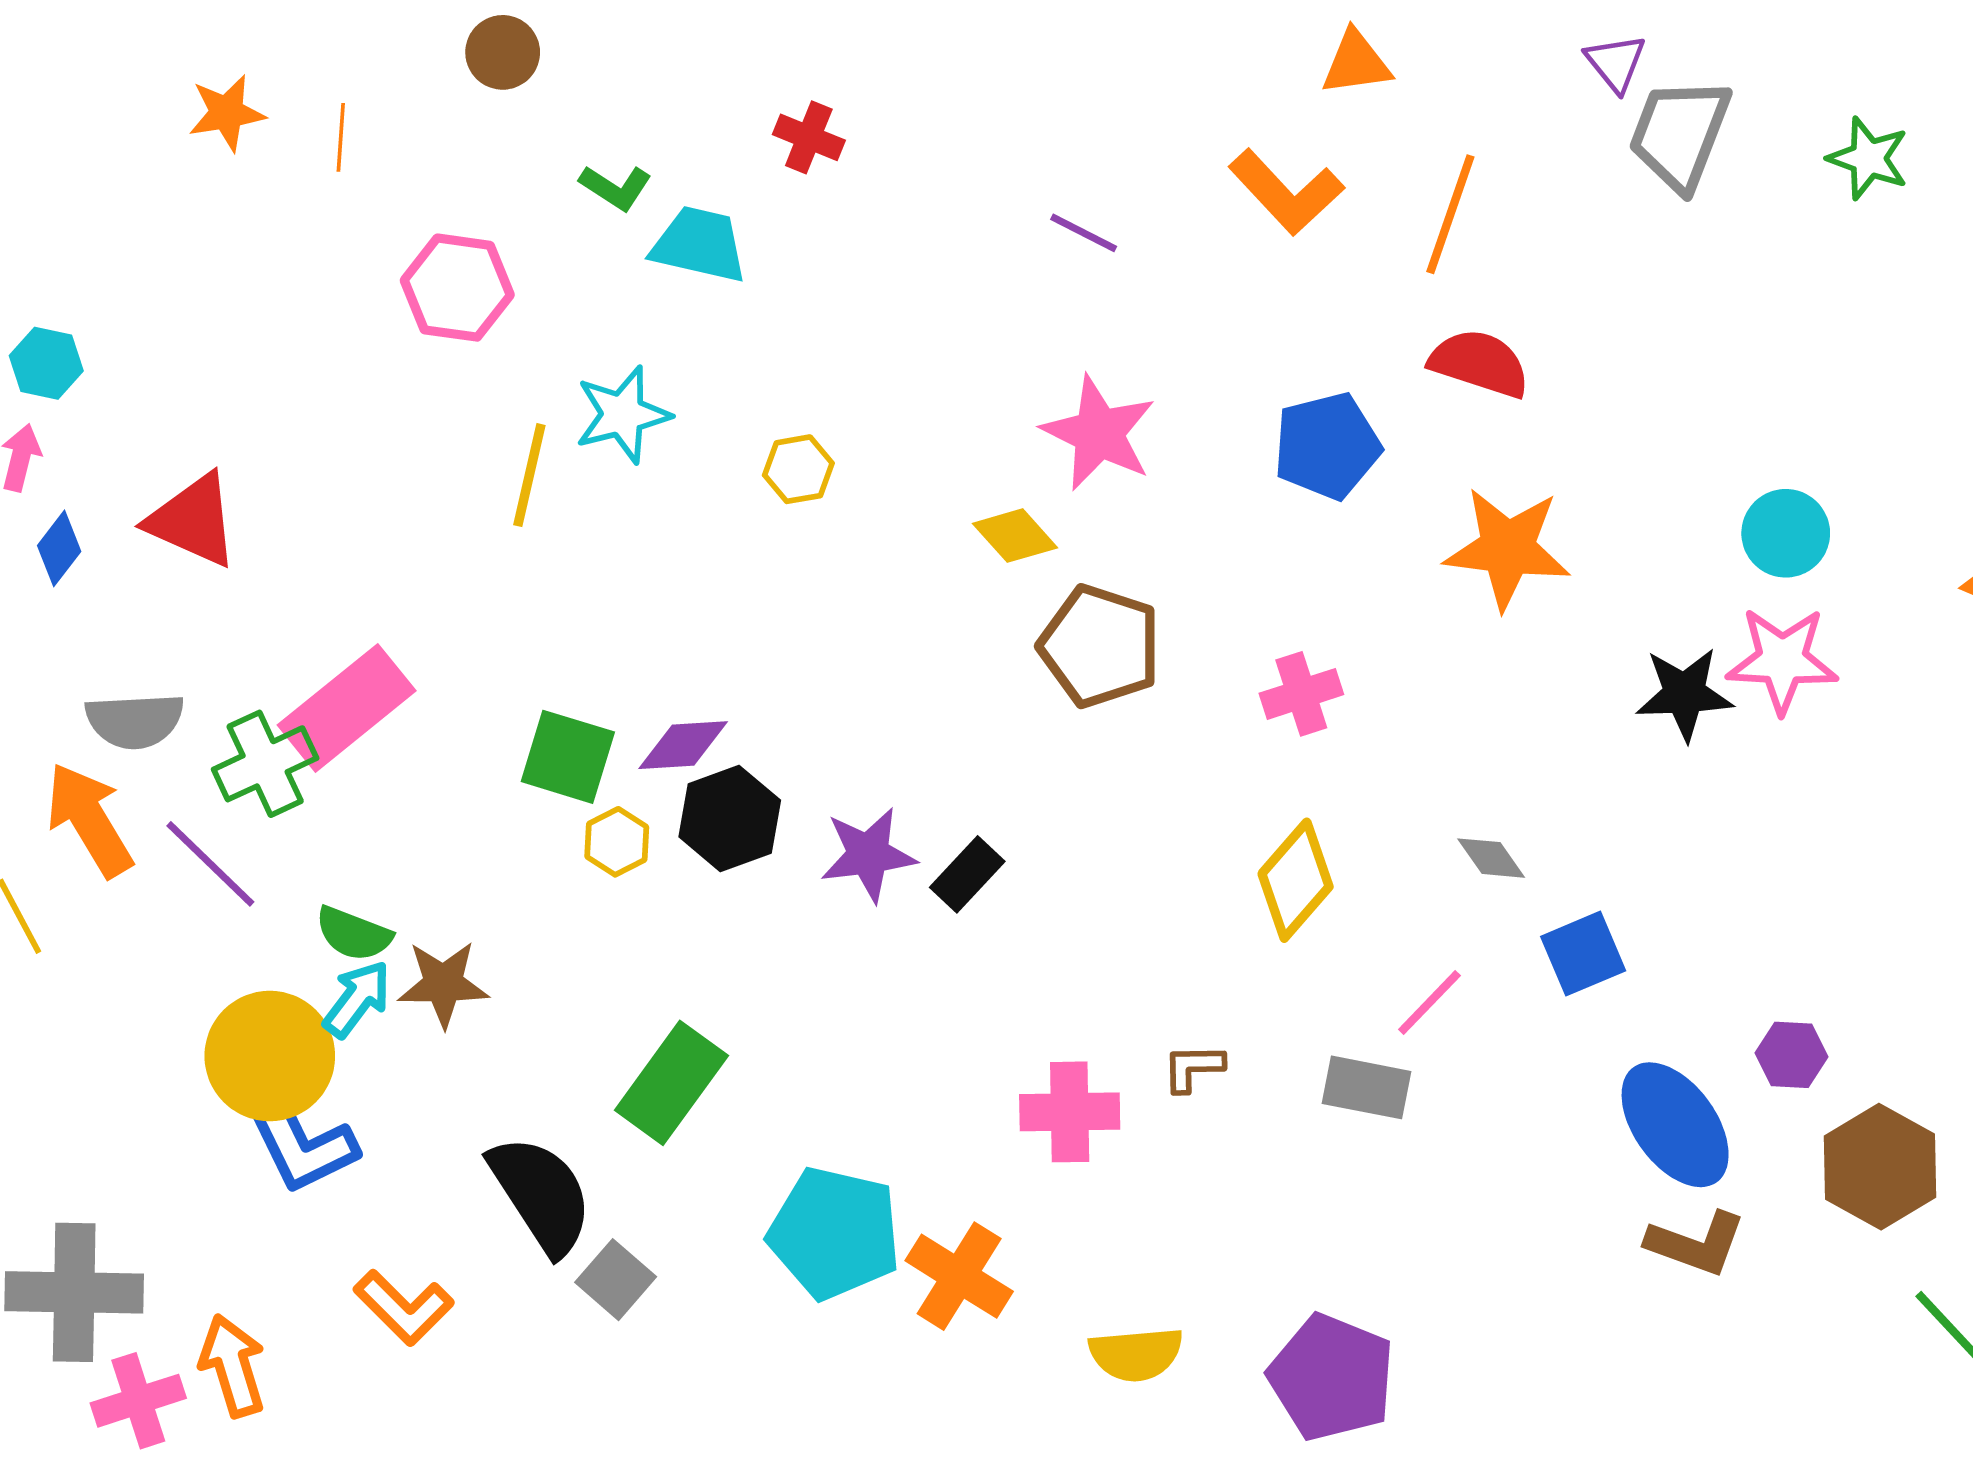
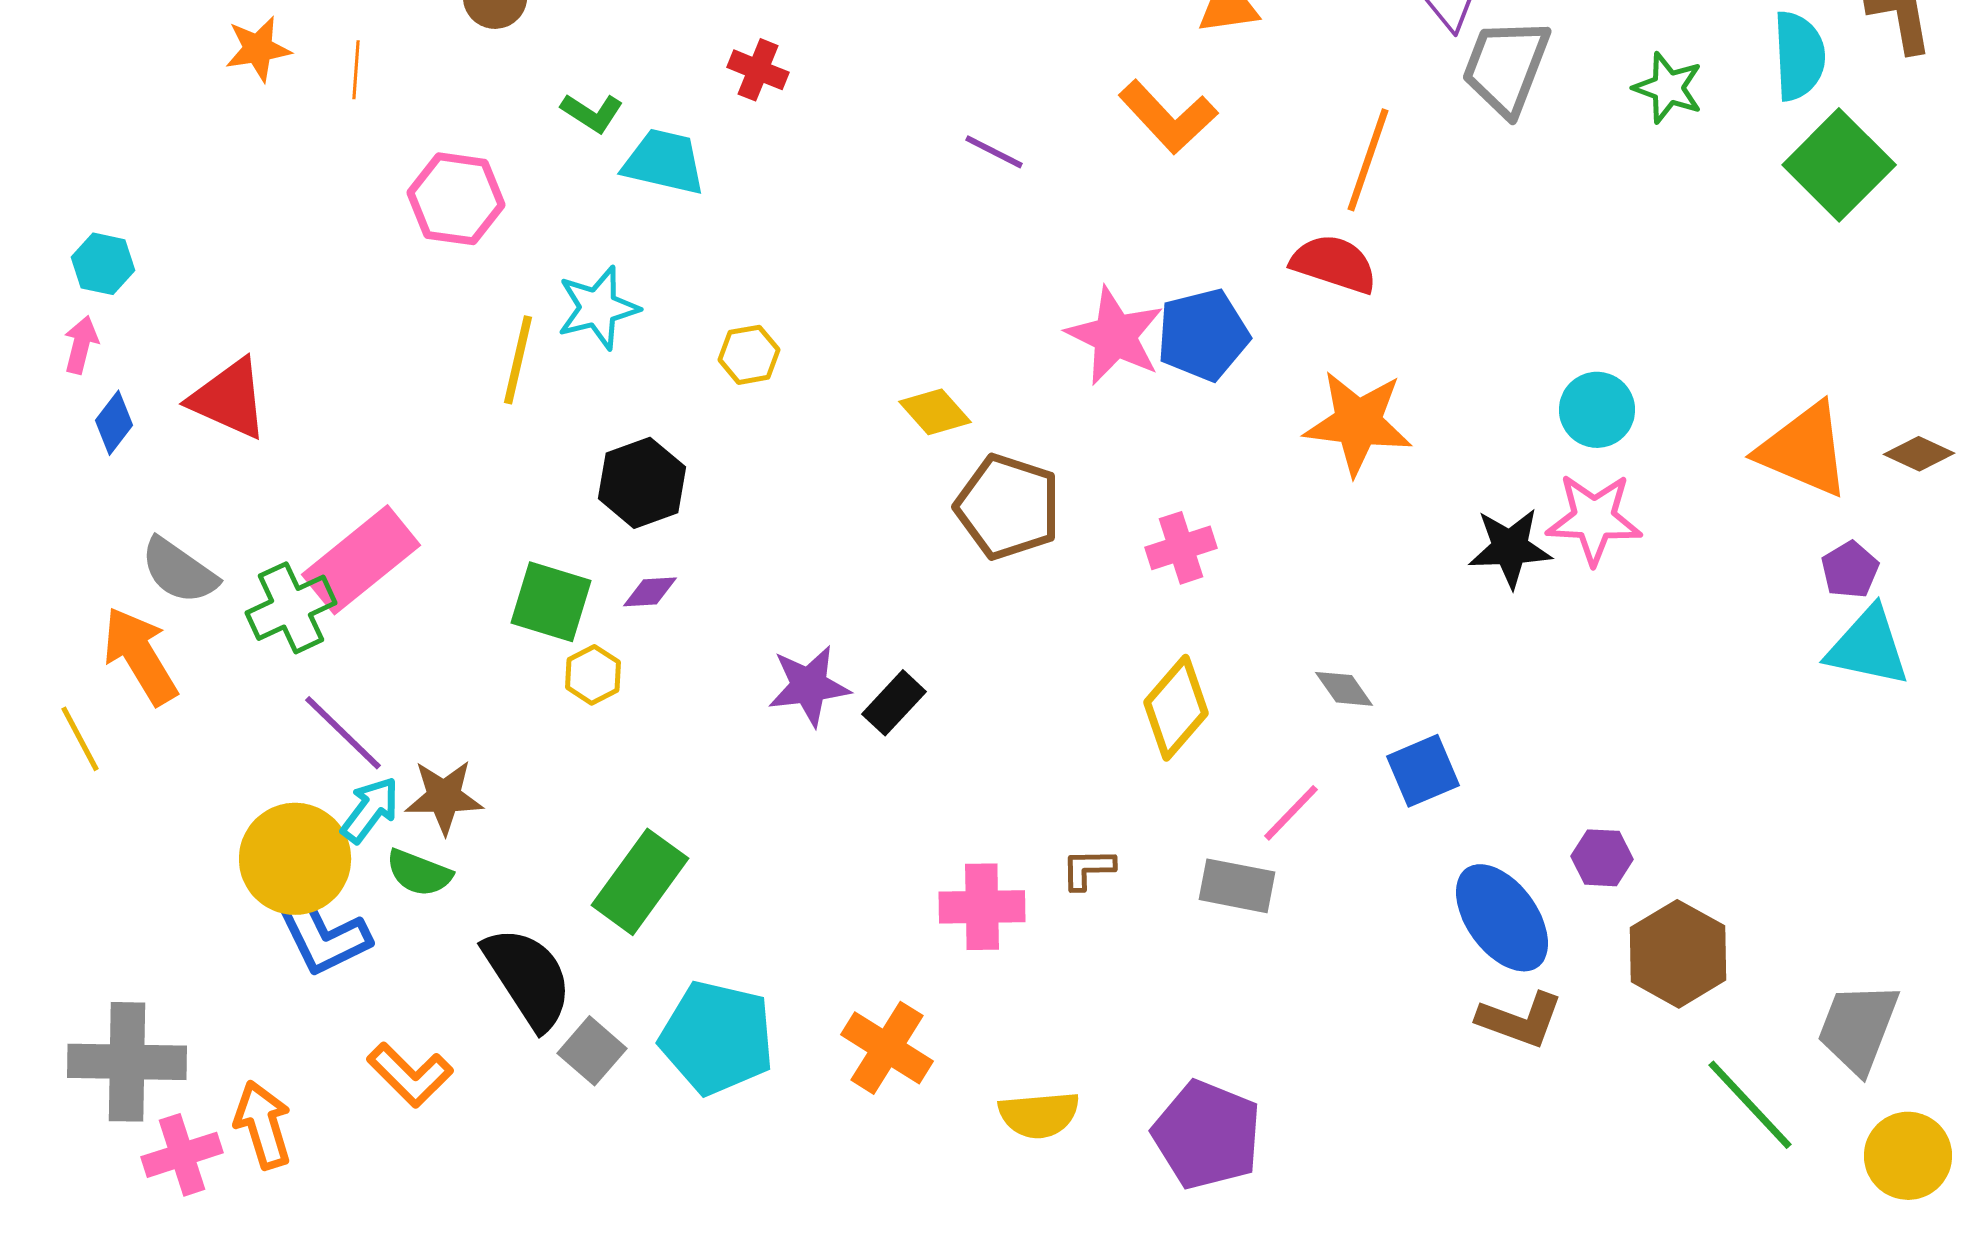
orange line: (1450, 214) -> (1368, 160), moved
pink star: (1099, 433) -> (1115, 336), moved
gray semicircle: (135, 721) -> (179, 571), turned 38
purple diamond: (683, 745) -> (650, 592), size x0.7
black hexagon: (730, 819) -> (642, 483), moved
purple line: (210, 864) -> (343, 733), moved
green semicircle: (354, 934) -> (419, 873), moved
cyan pentagon: (834, 1233) -> (717, 1038), moved

